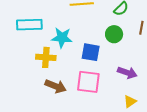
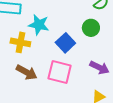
blue square: (91, 52) -> (65, 43), turned 30

